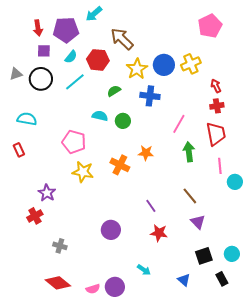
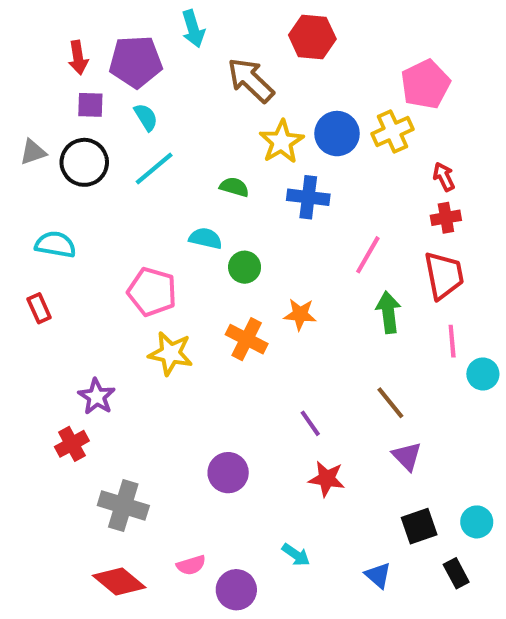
cyan arrow: (94, 14) -> (193, 29), turned -66
pink pentagon: (210, 26) -> (425, 84), moved
cyan semicircle: (71, 57) -> (146, 117), turned -72
red hexagon: (98, 60) -> (312, 37), moved
green semicircle: (114, 91) -> (234, 187), turned 48
green circle: (123, 121) -> (245, 267), moved
gray cross: (60, 246) -> (123, 505), size x1.6
pink semicircle: (93, 289) -> (191, 565), moved

